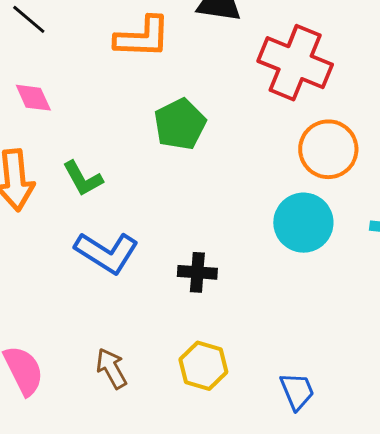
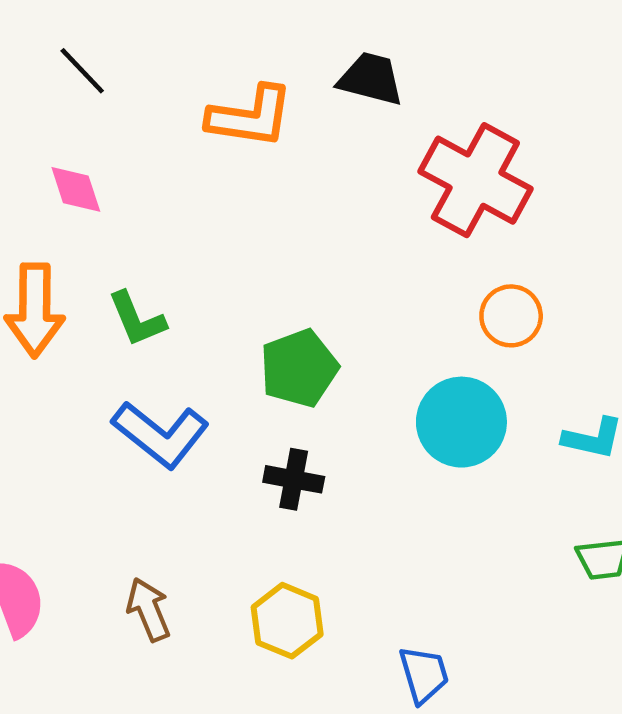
green pentagon: (180, 124) -> (299, 368), moved
orange circle: (328, 149) -> (511, 316), size x0.7

